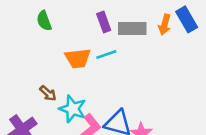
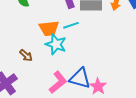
cyan star: (73, 109) -> (56, 44), moved

